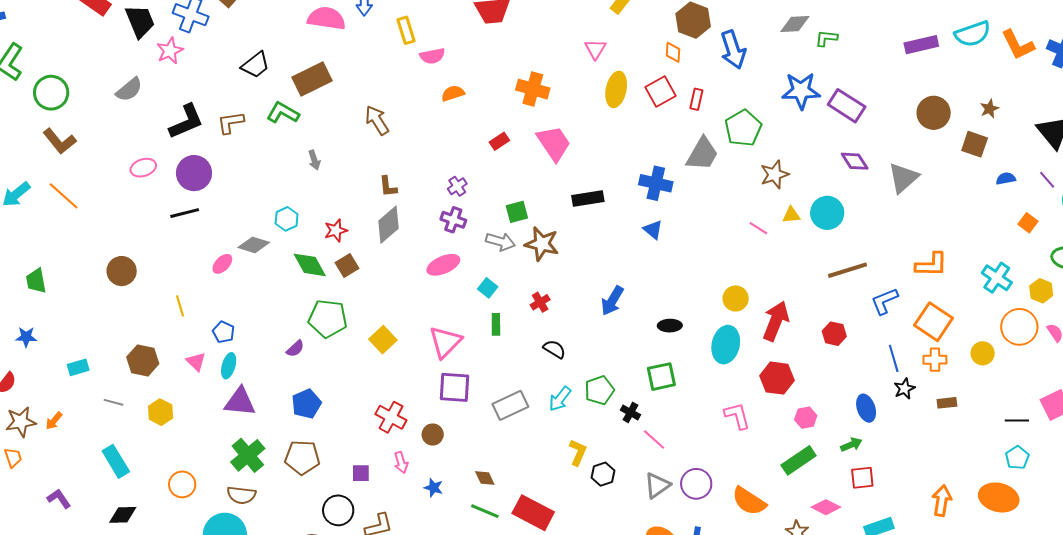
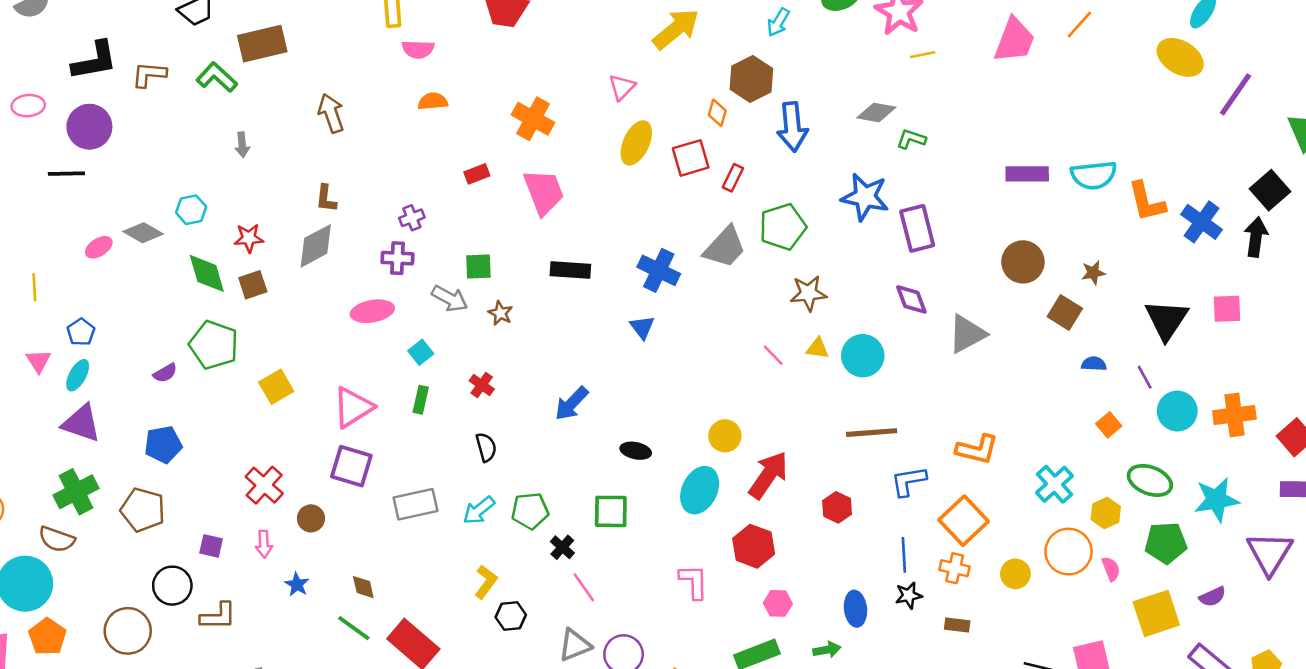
purple rectangle: (847, 106) -> (917, 228), turned 30
purple cross: (453, 220) -> (397, 258), turned -30
brown star: (542, 244) -> (500, 313), size x0.6
red cross: (540, 302) -> (482, 385), turned -36
black semicircle: (554, 349) -> (486, 447), turned 30

